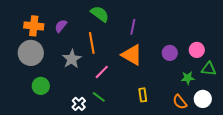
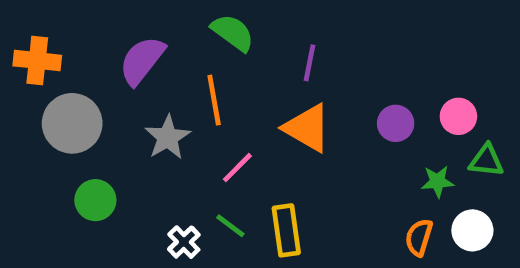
orange cross: (34, 26) -> (37, 61), moved
purple semicircle: (61, 26) -> (142, 61), size x1.6
yellow rectangle: (143, 95) -> (286, 230), moved, size x1.5
orange semicircle: (180, 102) -> (419, 237), turned 56

